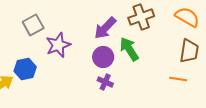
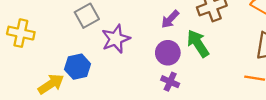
purple arrow: (105, 28) -> (170, 19), size x0.7

